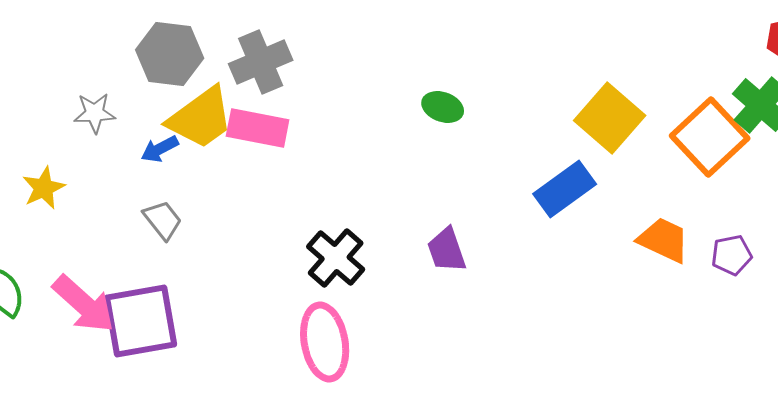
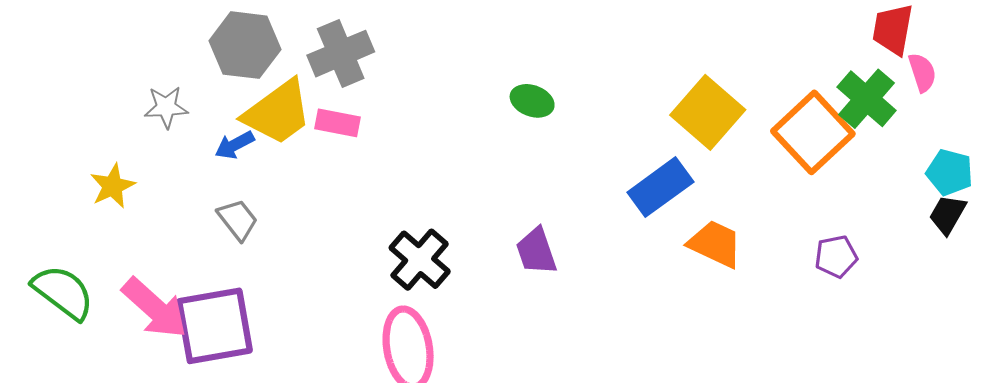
pink rectangle: (258, 128) -> (338, 123), size x0.7
orange trapezoid: (664, 240) -> (715, 244), moved

